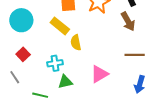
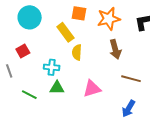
brown arrow: (128, 21) -> (115, 49), moved

